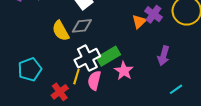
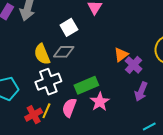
purple cross: (153, 14) -> (133, 65), moved
white cross: (87, 58) -> (48, 82), moved
yellow line: (76, 77) -> (46, 111), moved

